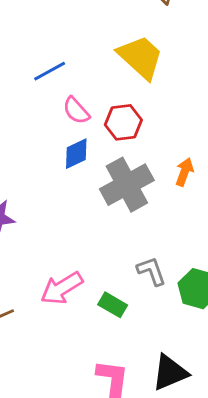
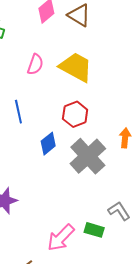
blue line: (50, 71) -> (18, 112), moved, turned -60
pink semicircle: (76, 110) -> (35, 64), moved, turned -105
green rectangle: (113, 305) -> (94, 230), moved

